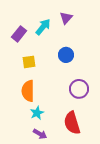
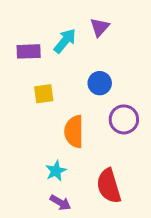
purple rectangle: (19, 34) -> (29, 51), turned 49
purple circle: (79, 89) -> (124, 119), moved
orange semicircle: (28, 91) -> (74, 132), moved

